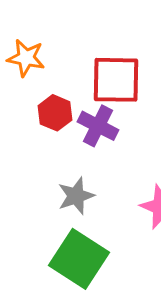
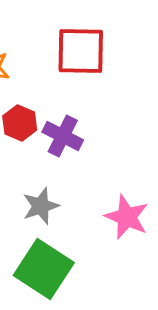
red square: (116, 80) -> (81, 51), moved

